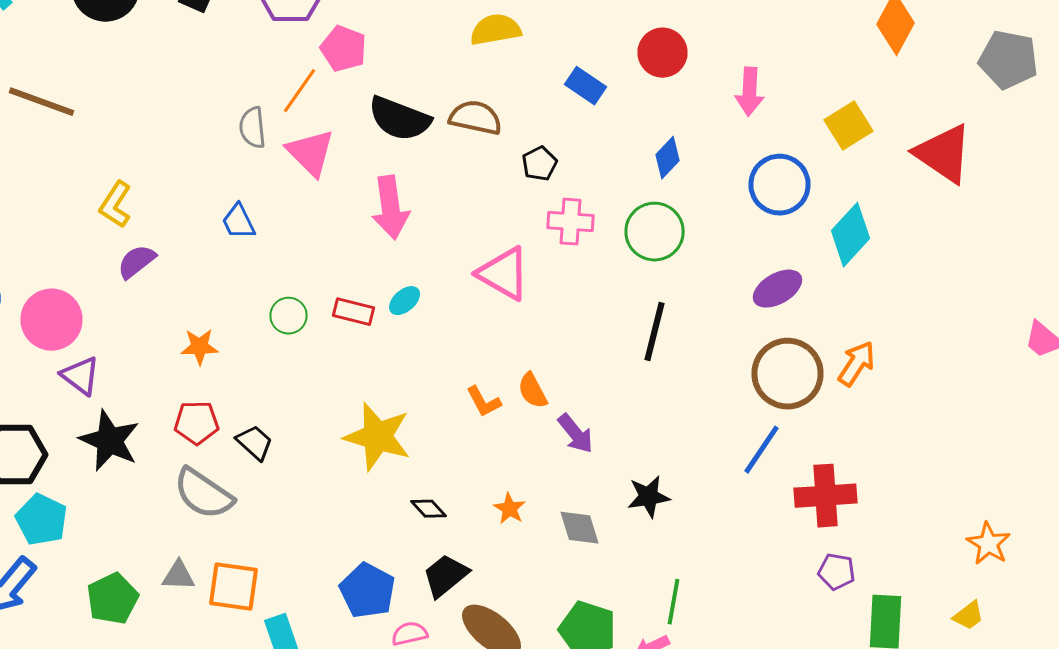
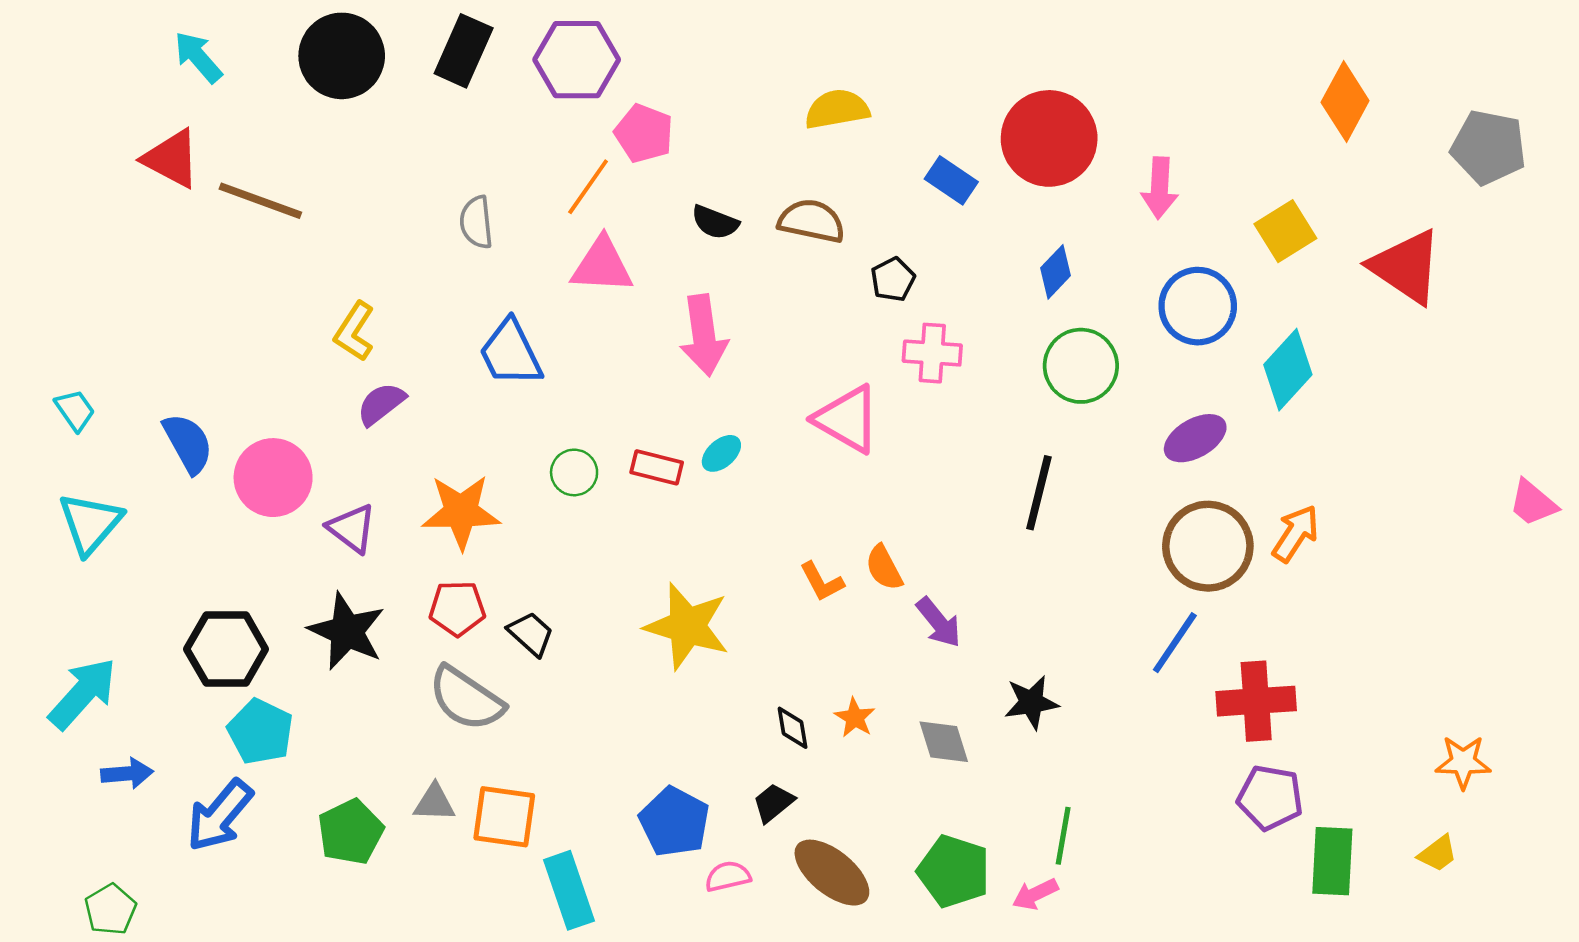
red circle: (662, 53) -> (1049, 138), size x1.5
black semicircle: (400, 119) -> (715, 222), size x0.6
gray semicircle: (252, 128) -> (476, 222), moved
pink triangle: (310, 153) -> (602, 265), turned -42
blue trapezoid: (238, 222) -> (511, 353), size x1.5
green circle: (654, 232) -> (1081, 366), moved
orange star: (200, 347) -> (461, 512), size x1.6
purple triangle: (80, 376) -> (352, 528), moved
black diamond: (428, 509) -> (793, 728), moved, turned 33
orange star: (988, 544) -> (1463, 762), turned -30
purple pentagon: (836, 572) -> (1270, 798), size x1.4
black trapezoid: (446, 576) -> (773, 803), size x0.7

